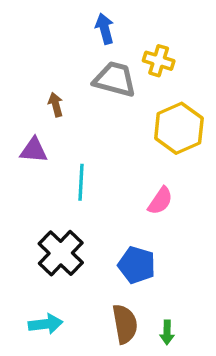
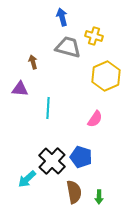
black cross: (61, 253) -> (52, 161), moved
cyan arrow: (46, 324) -> (27, 179), moved, turned 144

